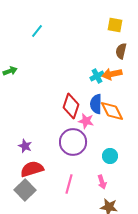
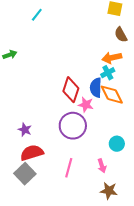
brown semicircle: (121, 51) -> (121, 35), turned -42
cyan cross: (97, 76) -> (108, 73), moved
cyan circle: (110, 156) -> (117, 144), moved

